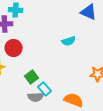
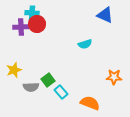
red circle: (14, 48) -> (37, 24), moved
gray semicircle: (36, 97) -> (31, 87), moved

